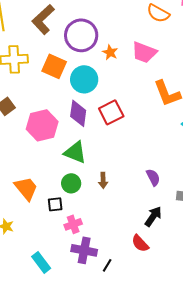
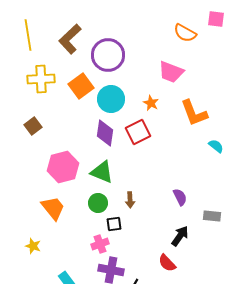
orange star: (110, 52) -> (151, 103), moved
orange square: (54, 66) -> (81, 86), turned 30
pink hexagon: (42, 125) -> (63, 167), moved
black square: (55, 204) -> (114, 224), moved

